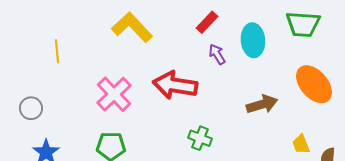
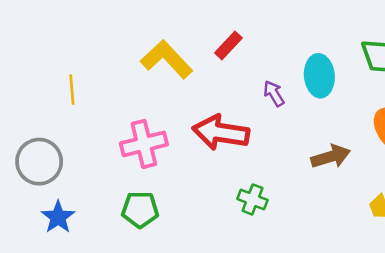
red rectangle: (207, 22) -> (228, 45), moved
pink cross: (114, 94) -> (144, 144), turned 30
gray circle: (31, 108) -> (39, 162), size x1.6

